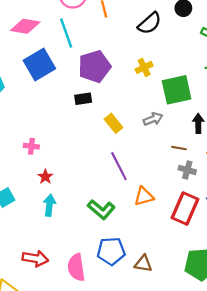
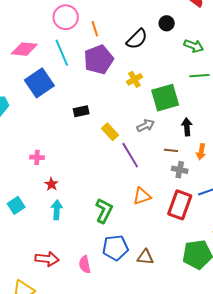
purple pentagon: (94, 66) -> (99, 59), moved
purple line: (119, 166) -> (130, 155), moved
green L-shape: (101, 209) -> (104, 211), turned -100
pink semicircle: (76, 267) -> (85, 265), size x0.7

